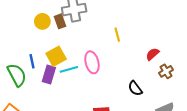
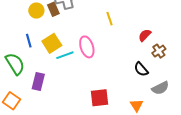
blue line: (32, 61) -> (29, 41), moved
purple rectangle: (49, 75) -> (38, 81), moved
black semicircle: (135, 88) -> (141, 69), moved

